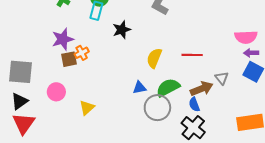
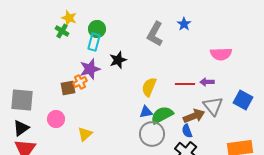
pink semicircle: (246, 37) -> (221, 54), moved
purple star: (63, 39) -> (90, 69), moved
purple arrow: (251, 53) -> (207, 82), moved
gray triangle: (222, 78) -> (213, 106), size x1.5
blue triangle: (140, 88) -> (146, 112), moved

